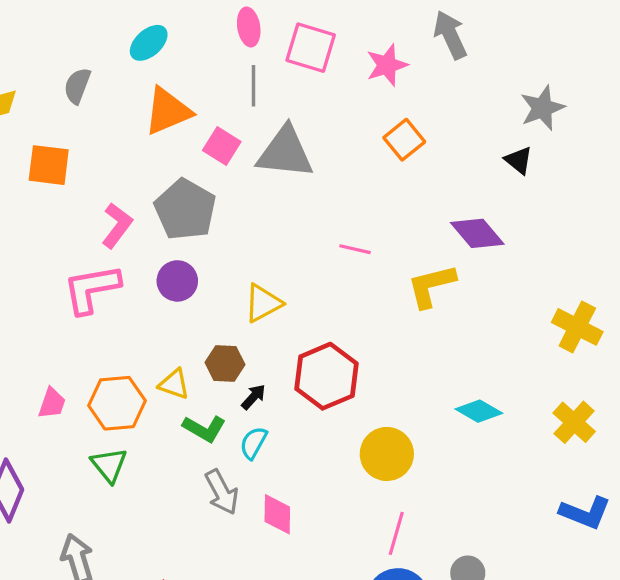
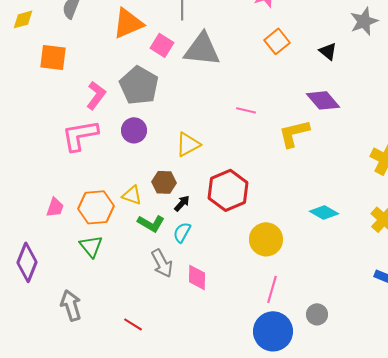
black triangle: (519, 160) -> (328, 51), moved

